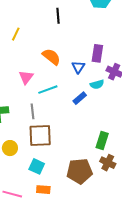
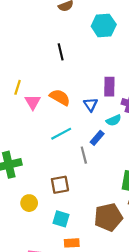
yellow line: (16, 34) -> (18, 87), moved
pink triangle: (26, 77) -> (33, 102), moved
gray line: (33, 111) -> (84, 155), moved
brown square: (40, 135) -> (60, 185), size x0.7

